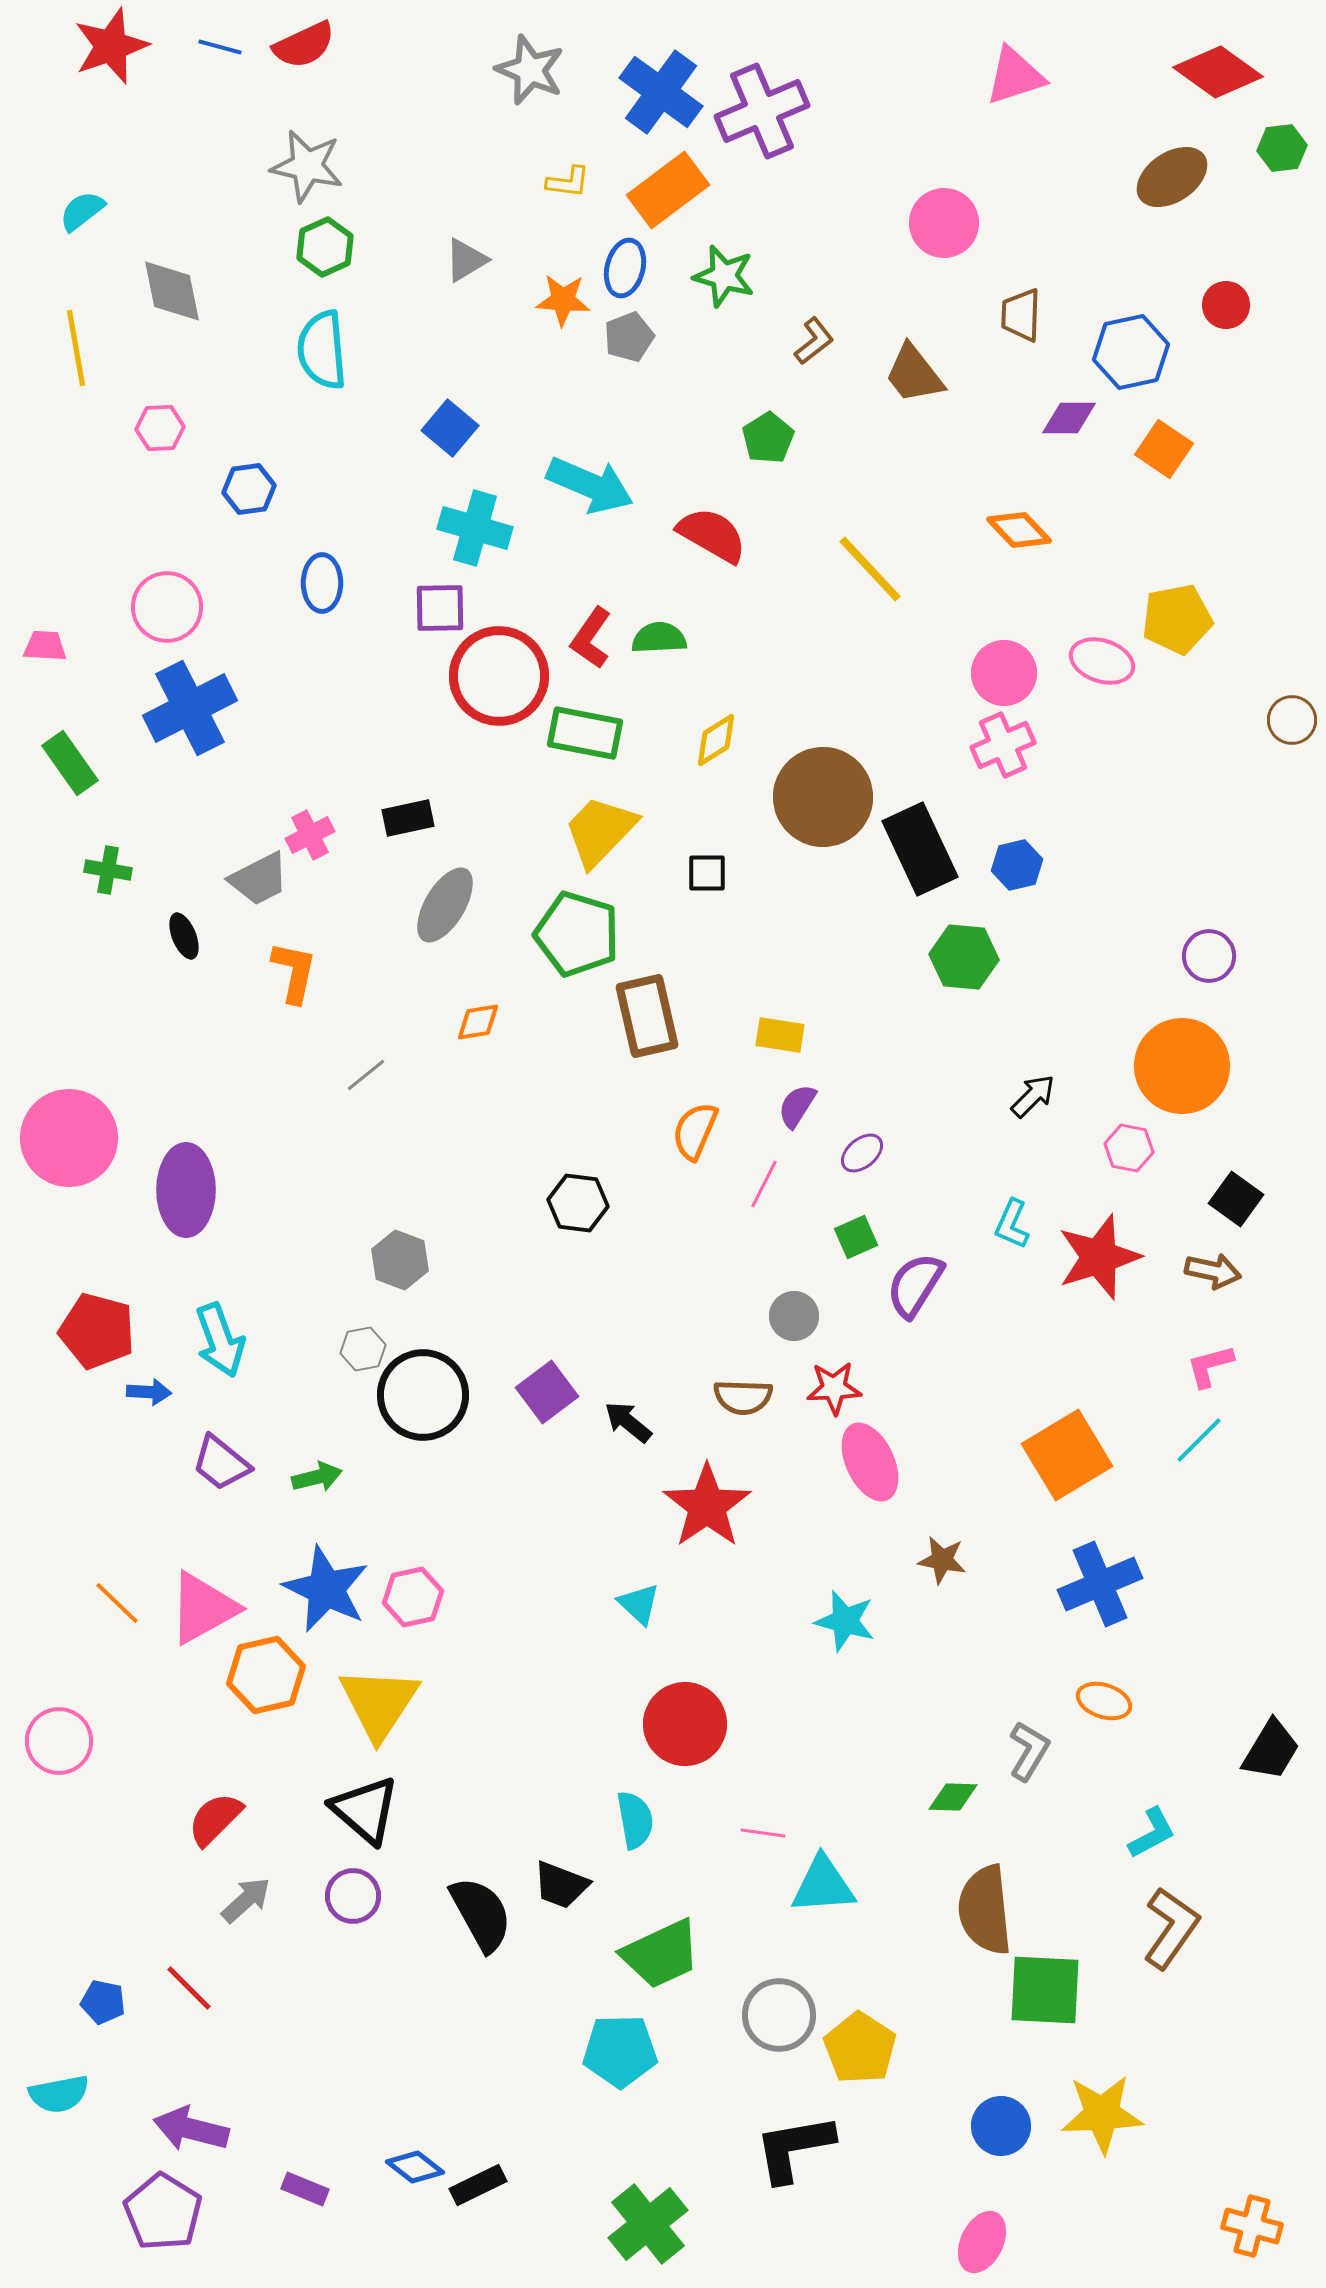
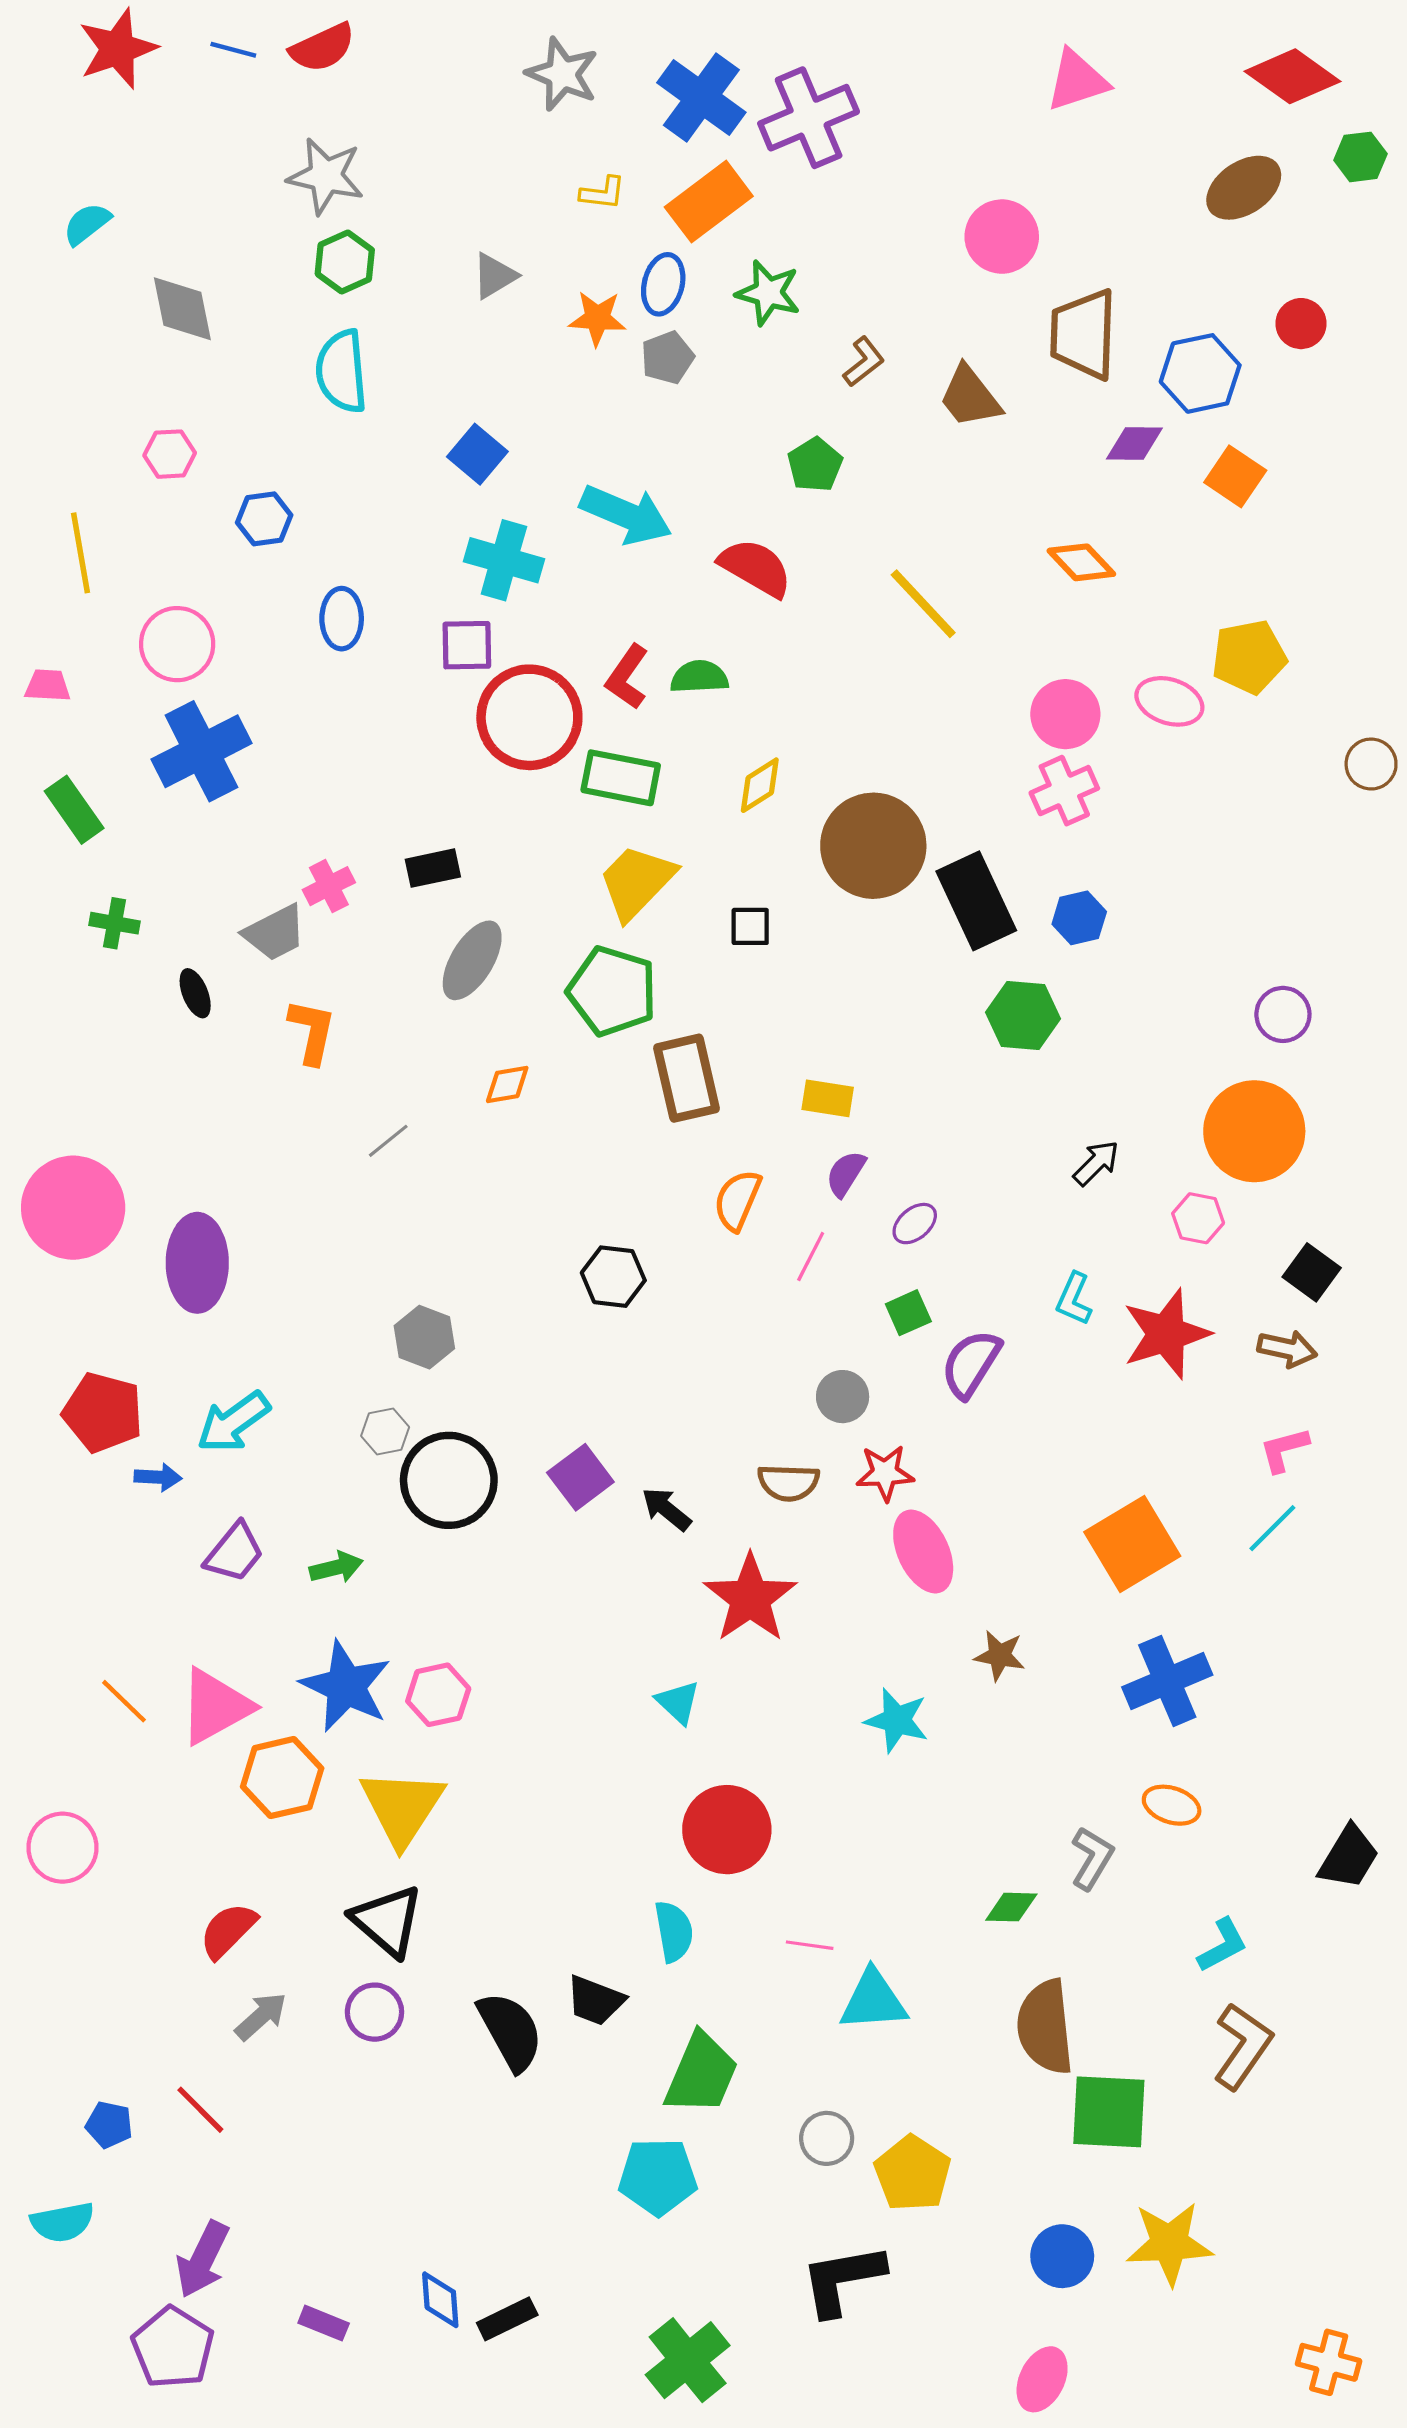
brown trapezoid: (1021, 315) -> (1083, 334), size x1.6
yellow line: (76, 348) -> (81, 553), moved
cyan arrow: (220, 1340) -> (233, 1422), turned 74
purple trapezoid: (221, 1463) -> (234, 1553), turned -90
green trapezoid: (661, 1954) -> (701, 2074), turned -42
gray circle: (779, 2015) -> (827, 2138), size x0.7
purple arrow: (191, 2129) -> (203, 2259), turned -78
blue diamond: (415, 2167) -> (440, 2300), turned 48

